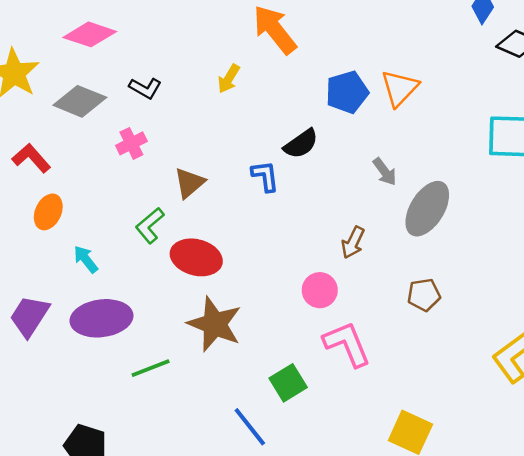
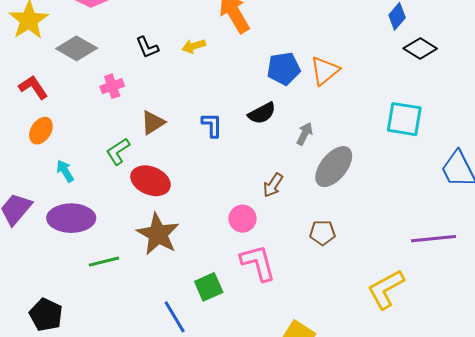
yellow arrow: (229, 79) -> (194, 46), turned 35
black L-shape: (145, 88) -> (147, 47), moved, turned 30
black semicircle: (301, 144) -> (262, 113), moved
gray arrow: (385, 172) -> (305, 134), turned -125

